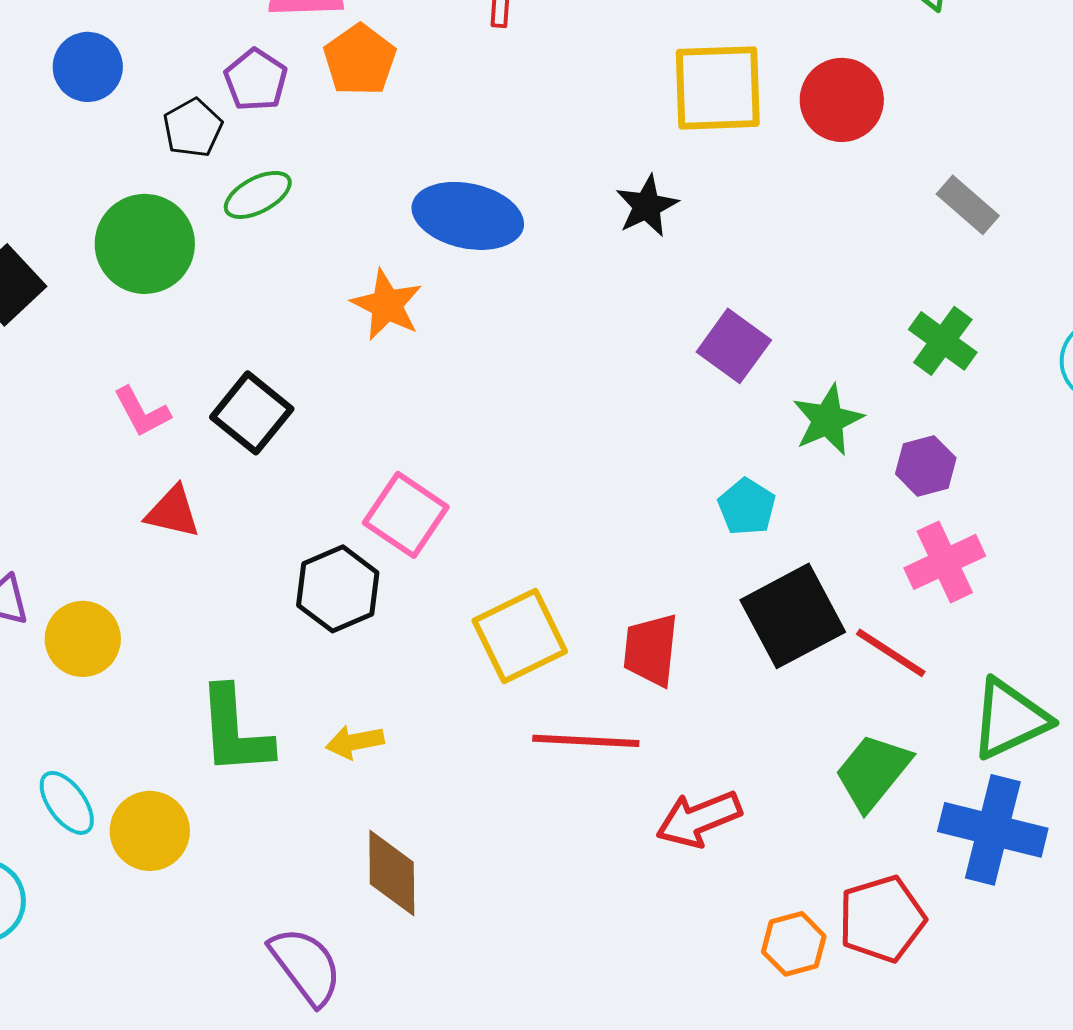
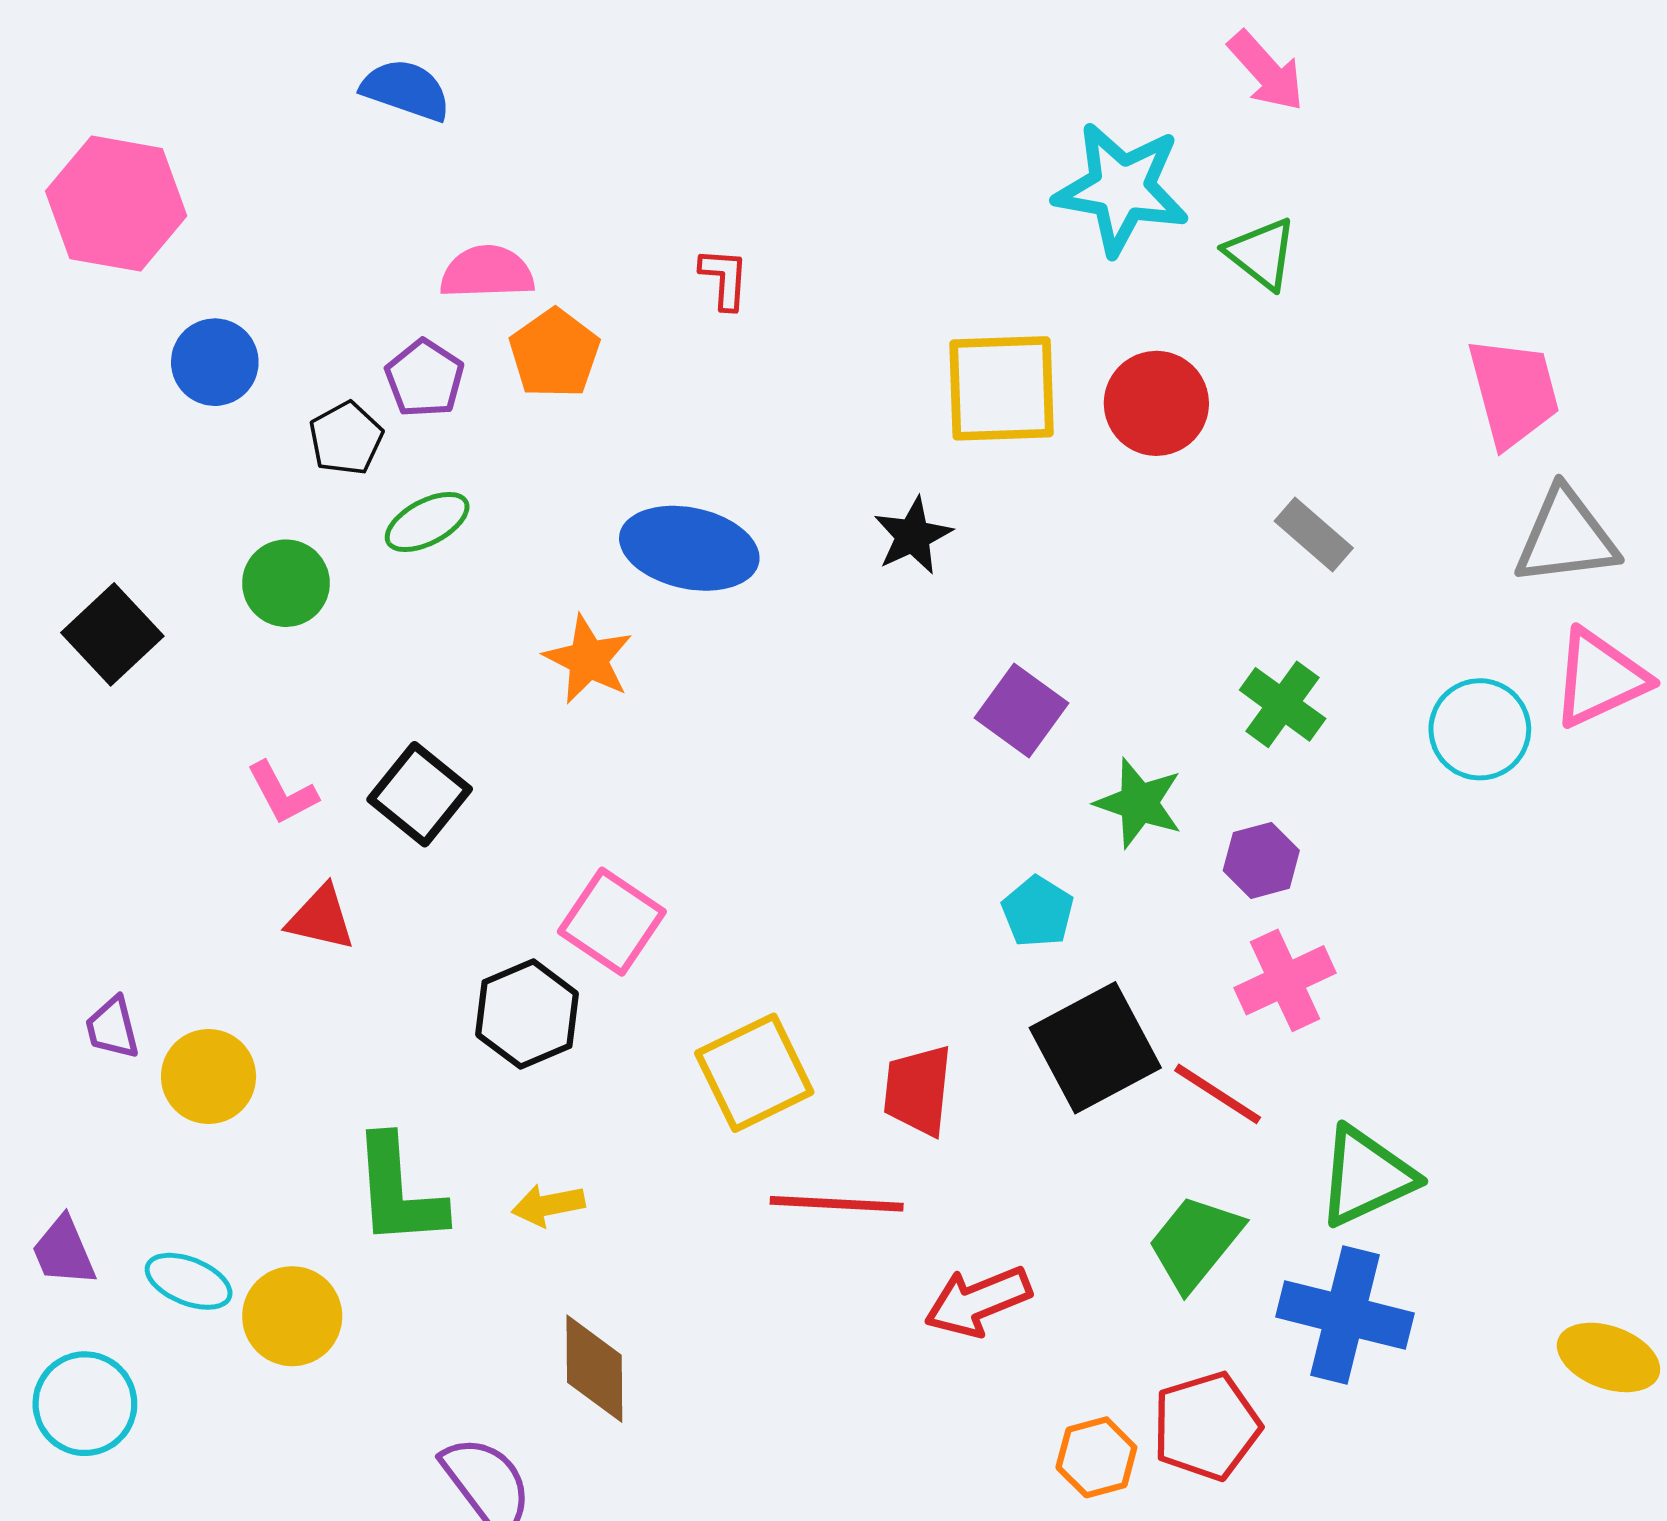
green circle: (145, 244) -> (286, 583), size x0.7
green star: (828, 420) -> (1139, 803), turned -30
cyan ellipse: (67, 803) -> (189, 1281), turned -32

